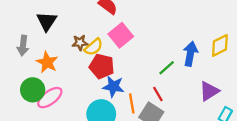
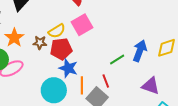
brown star: (80, 43) -> (40, 43), moved
red pentagon: (102, 66) -> (61, 49), turned -30
purple triangle: (209, 91) -> (151, 86), turned 42

